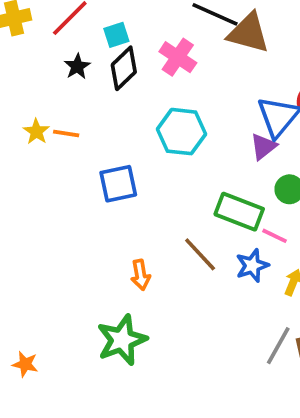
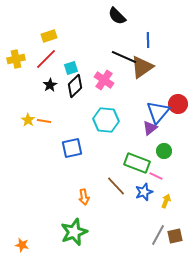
brown triangle: (248, 33) -> (142, 67), turned -50

